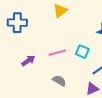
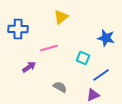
pink line: (57, 53) -> (49, 48), moved

